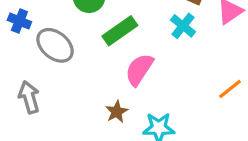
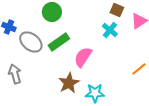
green rectangle: (120, 31) -> (59, 42), moved
brown star: (117, 112) -> (69, 83), size x1.5

